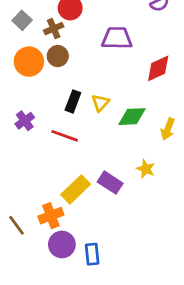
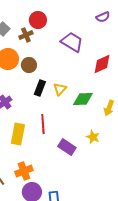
purple trapezoid: (117, 38) -> (72, 42), turned 30
brown circle: (58, 56) -> (29, 65), moved
red line: (65, 136) -> (43, 124), moved, turned 66
yellow rectangle: (76, 189) -> (18, 134), moved, turned -35

